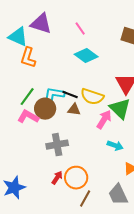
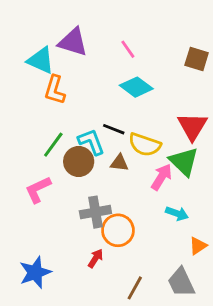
cyan L-shape: (54, 95) -> (91, 142), turned 60
black line: (70, 95) -> (114, 129), moved
pink L-shape: (28, 117) -> (38, 190), moved, turned -55
orange circle: (76, 178) -> (118, 230), moved

